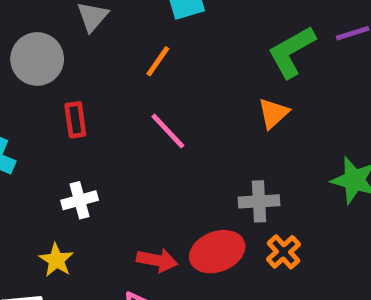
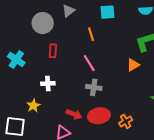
orange line: (158, 61) -> (91, 34), turned -64
gray cross: (259, 201) -> (94, 87), moved

